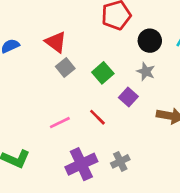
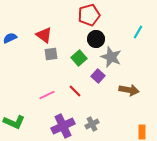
black circle: (150, 41) -> (96, 39), moved
gray square: (65, 67) -> (51, 54), turned 32
gray star: (146, 72) -> (111, 57), size x1.5

